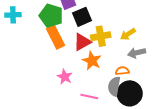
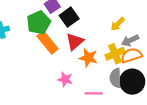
green pentagon: (51, 16) -> (39, 23), turned -30
yellow cross: (101, 36) -> (115, 54), moved
orange semicircle: (122, 71) -> (131, 55), moved, size x1.5

